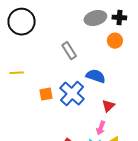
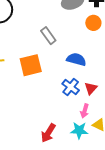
orange square: (46, 94) -> (31, 65), moved, size x1.6
blue cross: (72, 94) -> (71, 87), moved, size x0.7

